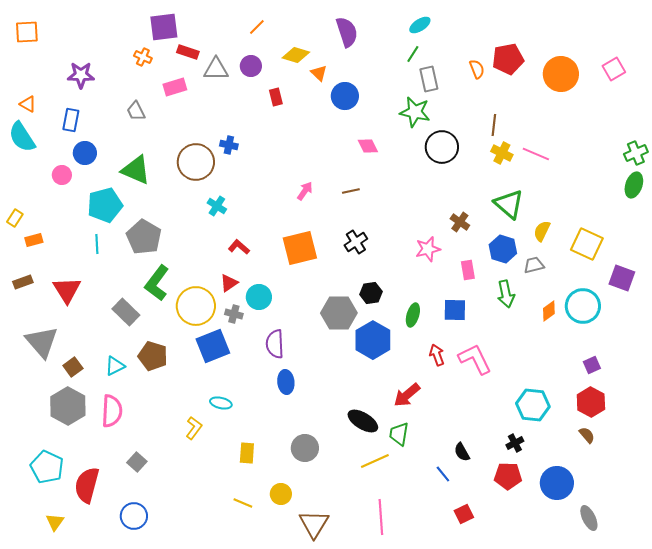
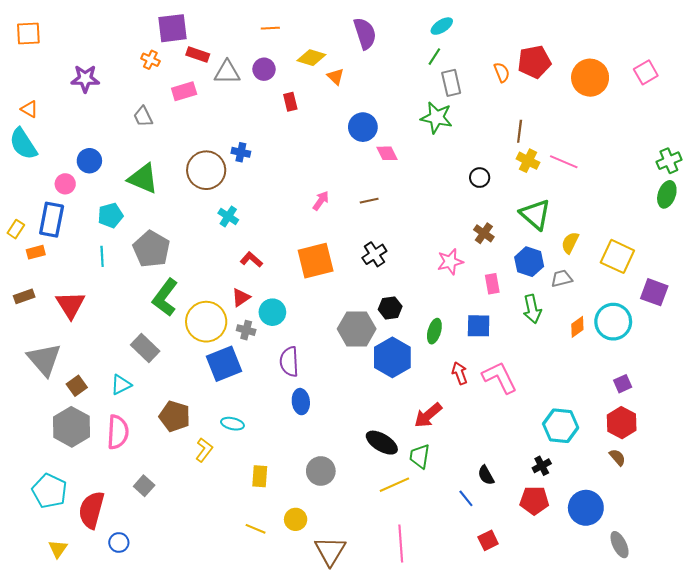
orange line: (257, 27) -> (270, 28), turned 42
blue circle: (345, 96) -> (363, 127), moved
blue rectangle: (71, 120) -> (52, 220), moved, size x1.4
black circle: (442, 147) -> (480, 178), moved, size x0.6
cyan pentagon: (105, 205) -> (110, 215), size x0.7
gray rectangle: (126, 312) -> (145, 348), moved
brown pentagon: (153, 356) -> (175, 416), moved
blue circle: (134, 516) -> (119, 543), moved, size x0.7

